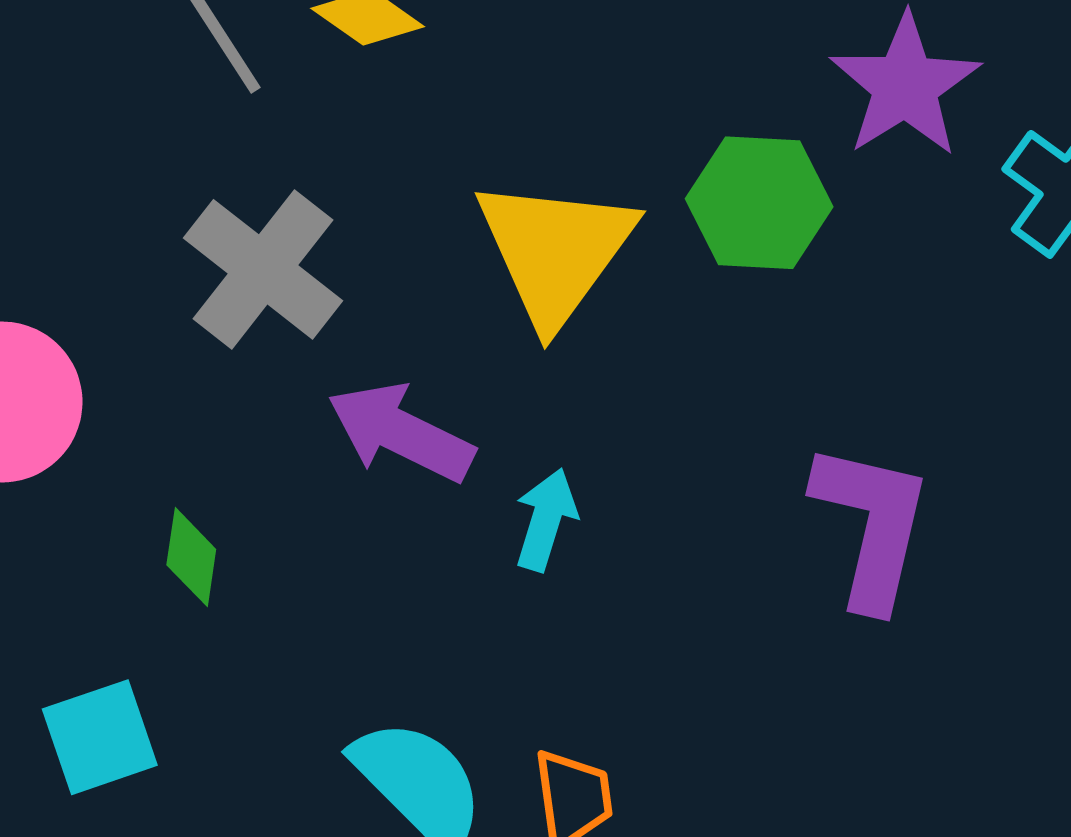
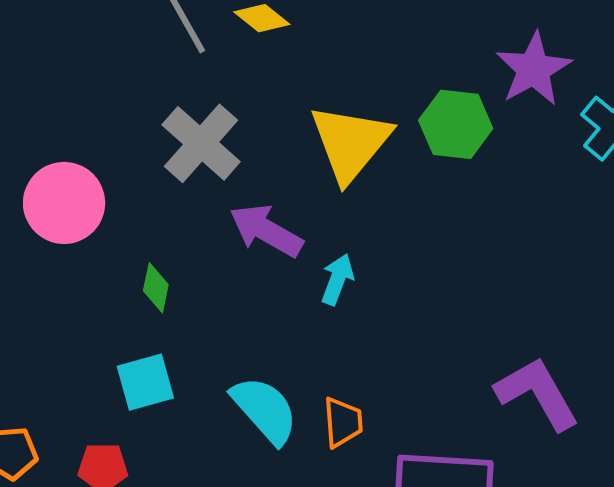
purple L-shape: (872, 525) -> (537, 393), moved, turned -46
cyan square: (100, 737) -> (145, 382), moved

